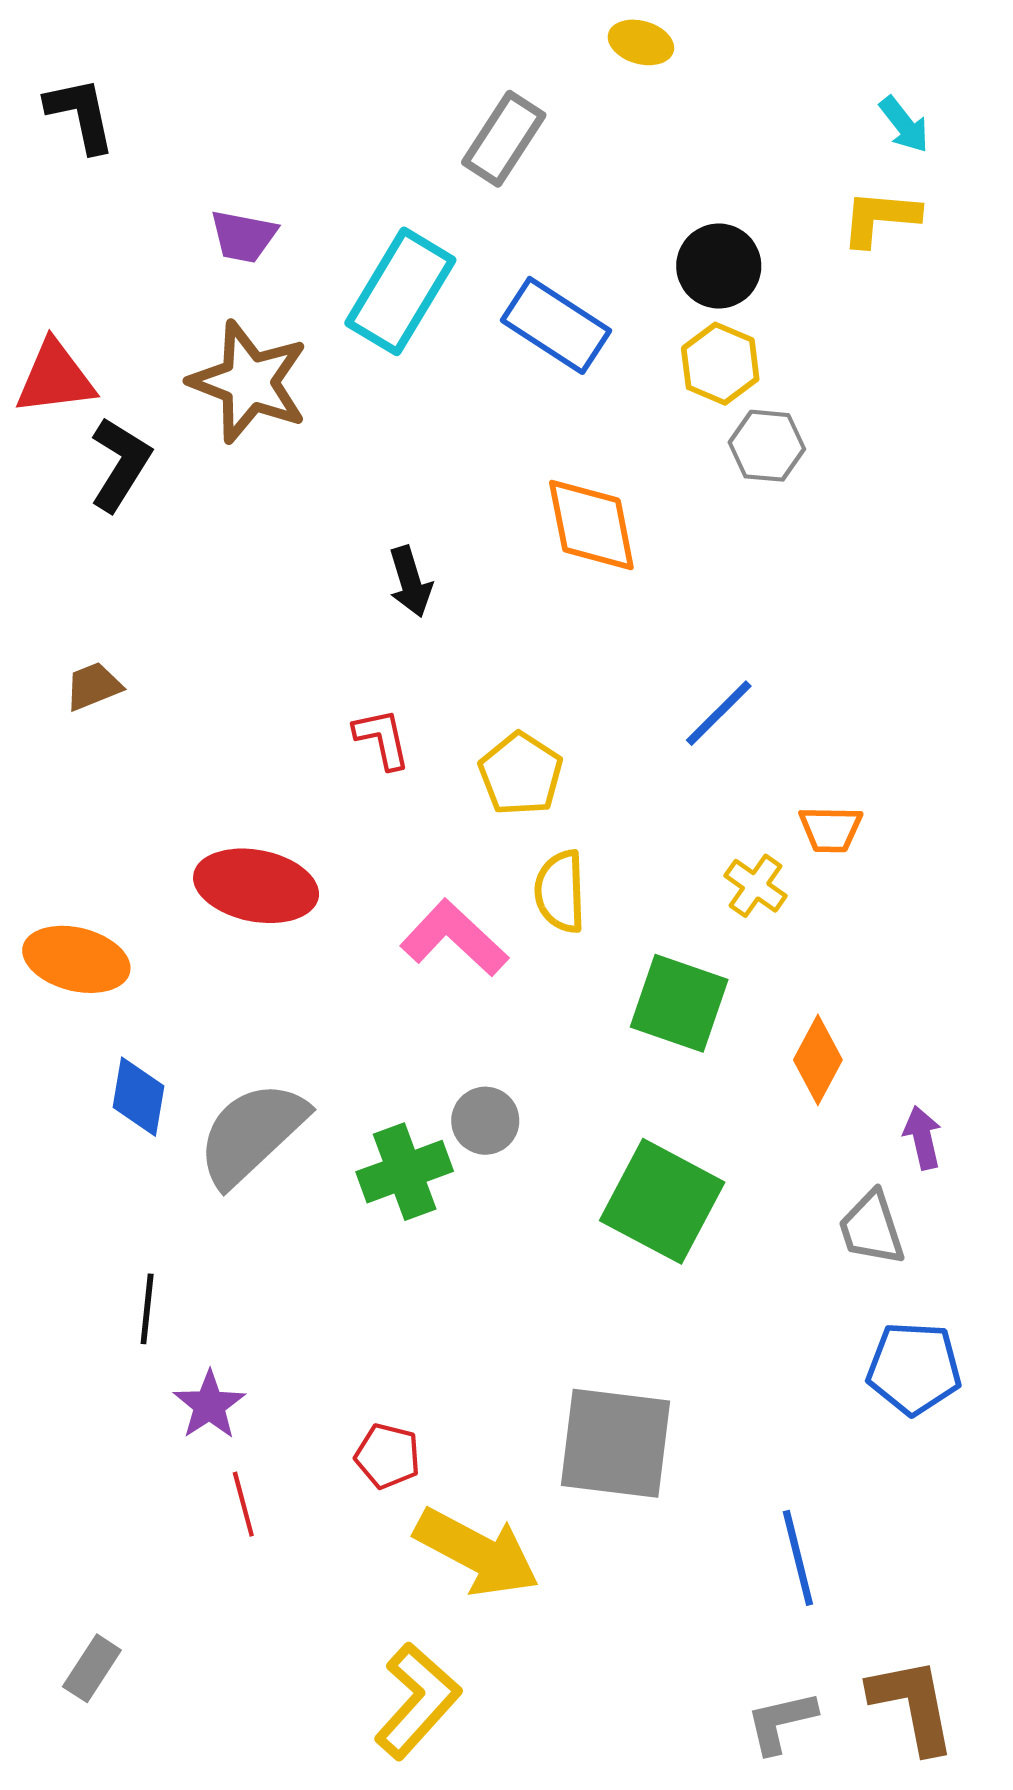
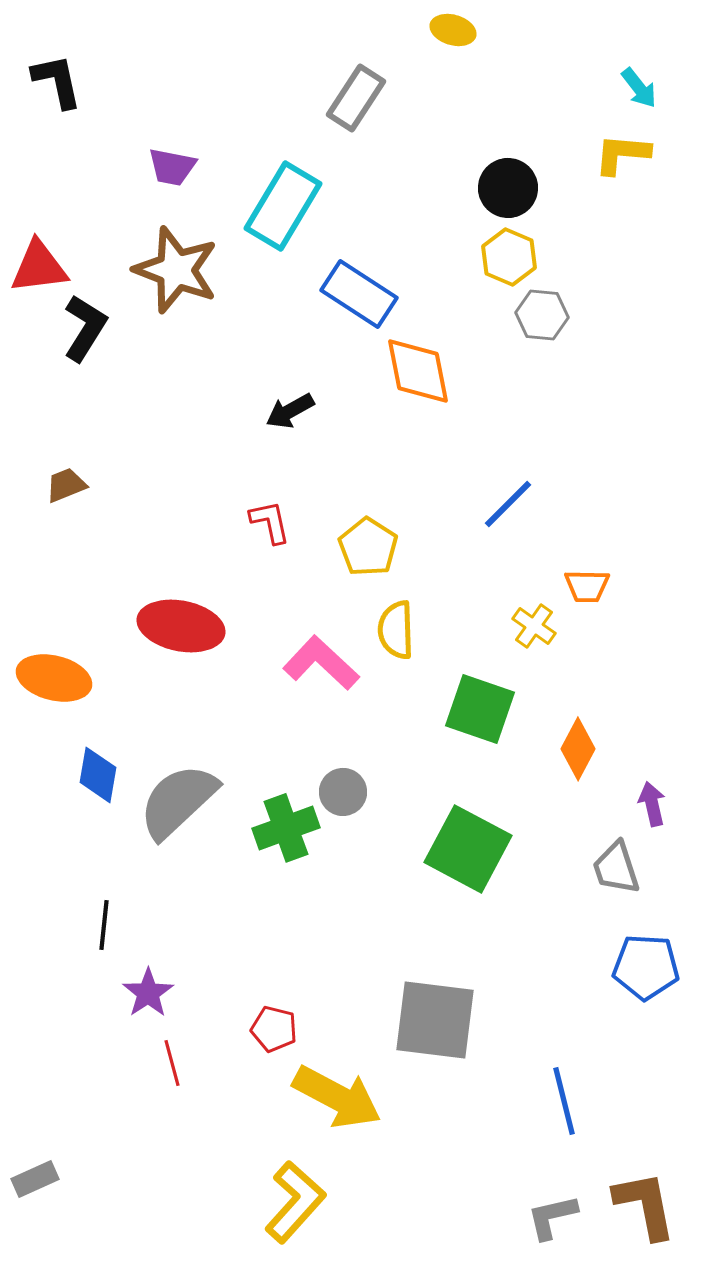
blue rectangle: (556, 325) -> (359, 294), moved
black arrow: (410, 582) -> (290, 411), turned 78
gray rectangle: (92, 1668) -> (35, 1179), moved, turned 33

